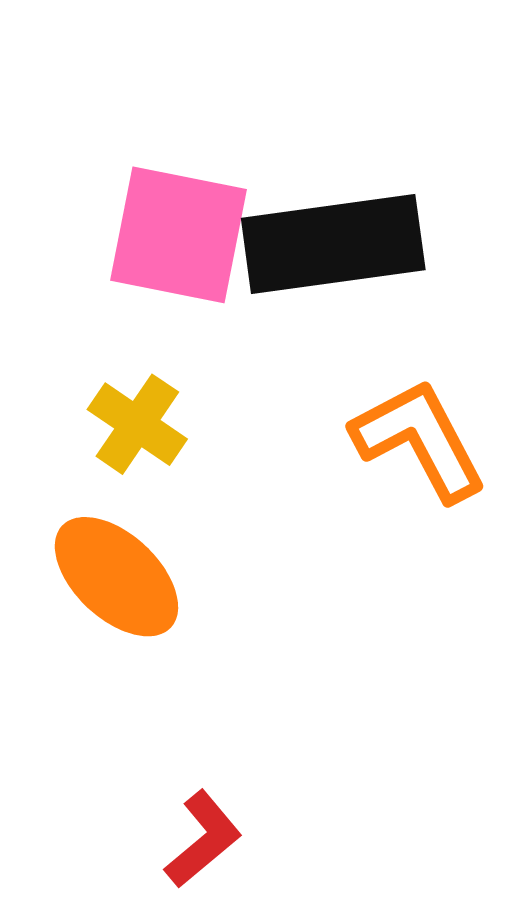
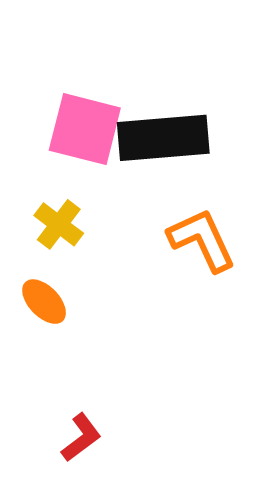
orange ellipse: (116, 577) -> (44, 302), size x0.7

